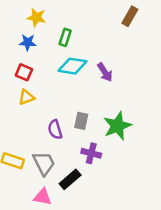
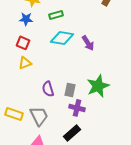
green rectangle: (65, 37) -> (56, 15), turned 56
gray rectangle: (81, 121) -> (70, 90), moved
black rectangle: (70, 179) -> (72, 133), moved

